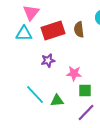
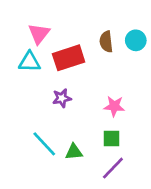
brown semicircle: (79, 30) -> (106, 42), moved
pink star: (74, 74) -> (114, 106), moved

